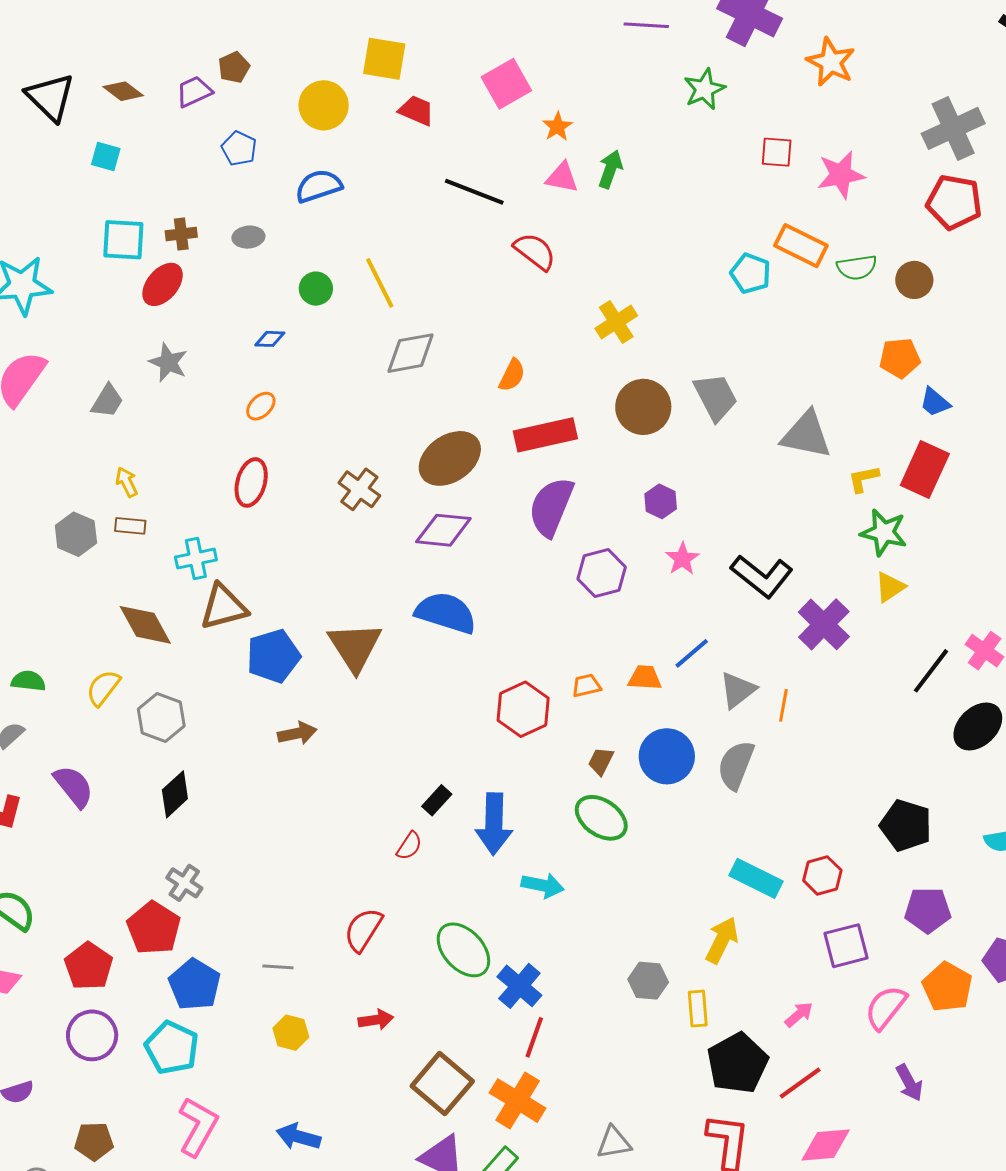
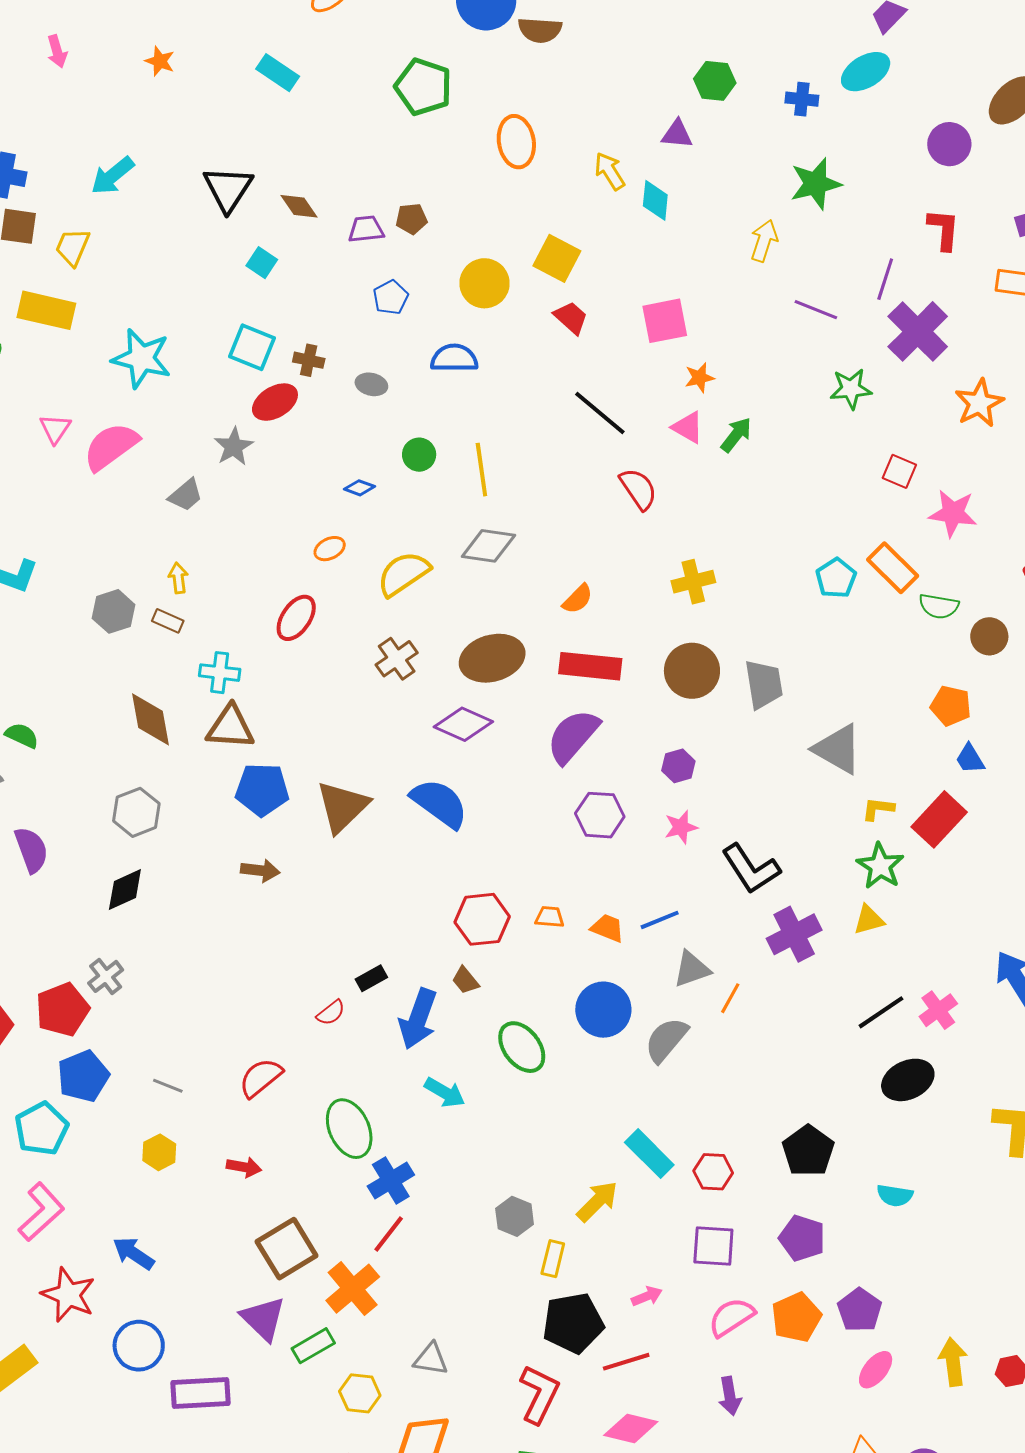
gray star: (168, 362) -> (234, 447), moved
yellow semicircle: (103, 688) -> (403, 574), moved, size x1.4
brown trapezoid: (601, 761) -> (465, 980), moved, turned -84

